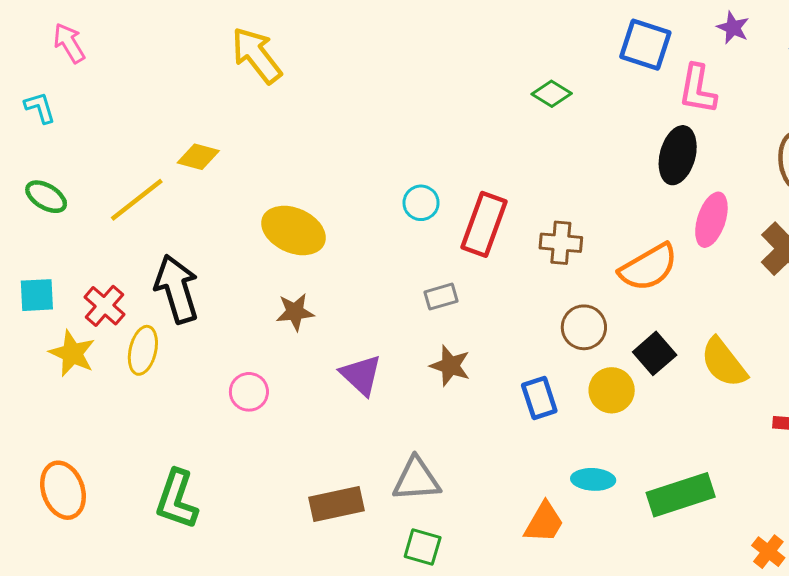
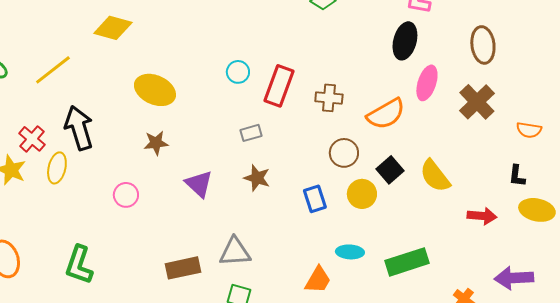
yellow diamond: (198, 157) -> (113, 28), moved, size x1.4

